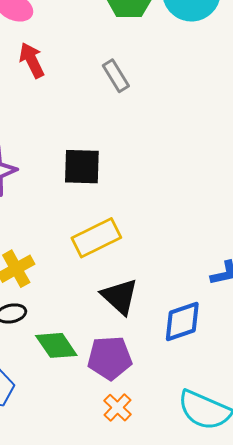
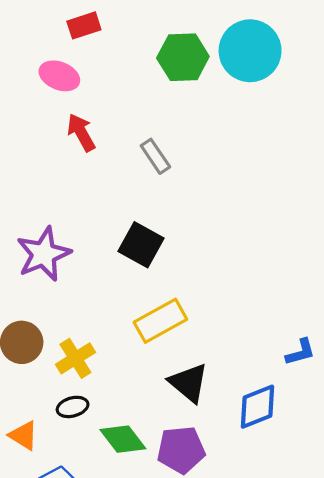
gray rectangle: (116, 76) -> (155, 156), moved
black square: (82, 167) -> (141, 245), turned 30

